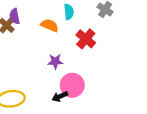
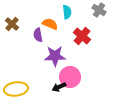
purple semicircle: (15, 16) -> (38, 35), moved
purple star: (55, 61) -> (55, 56), size x1.5

